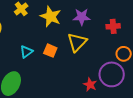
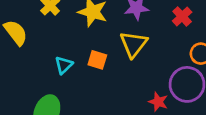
red cross: (113, 26) -> (182, 16), turned -32

